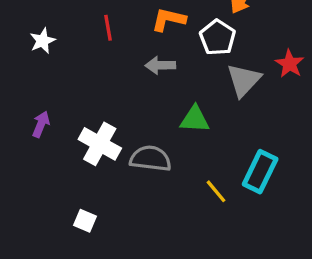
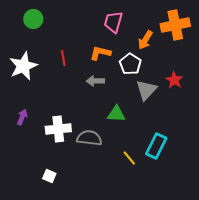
white star: (43, 41) -> (23, 66), size x1.8
white cross: (100, 144) -> (58, 129), turned -35

